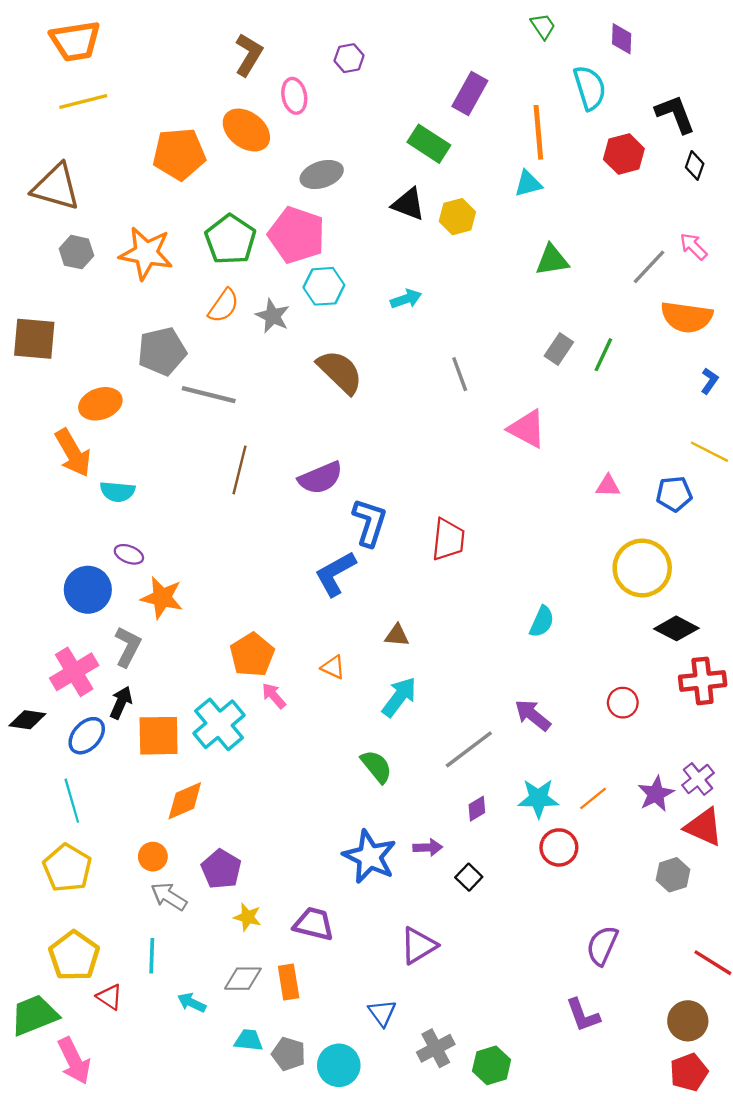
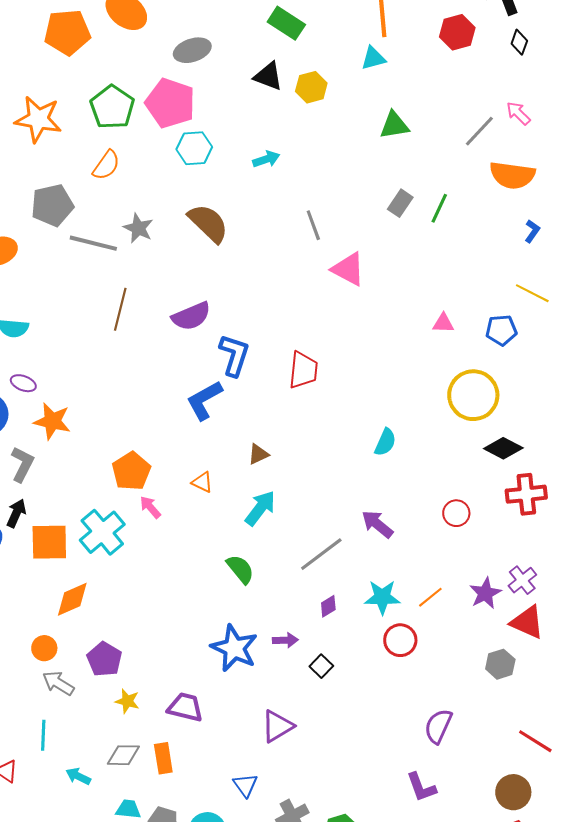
gray star: (273, 316) -> (138, 228), moved
pink triangle: (527, 429) -> (348, 269), moved
brown triangle: (397, 635) -> (258, 454), turned -30

